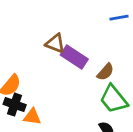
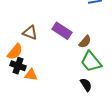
brown triangle: (55, 43) -> (30, 33), moved

